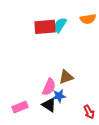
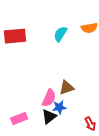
red rectangle: (45, 27) -> (15, 36), moved
black triangle: (49, 105) -> (49, 117), turned 49

